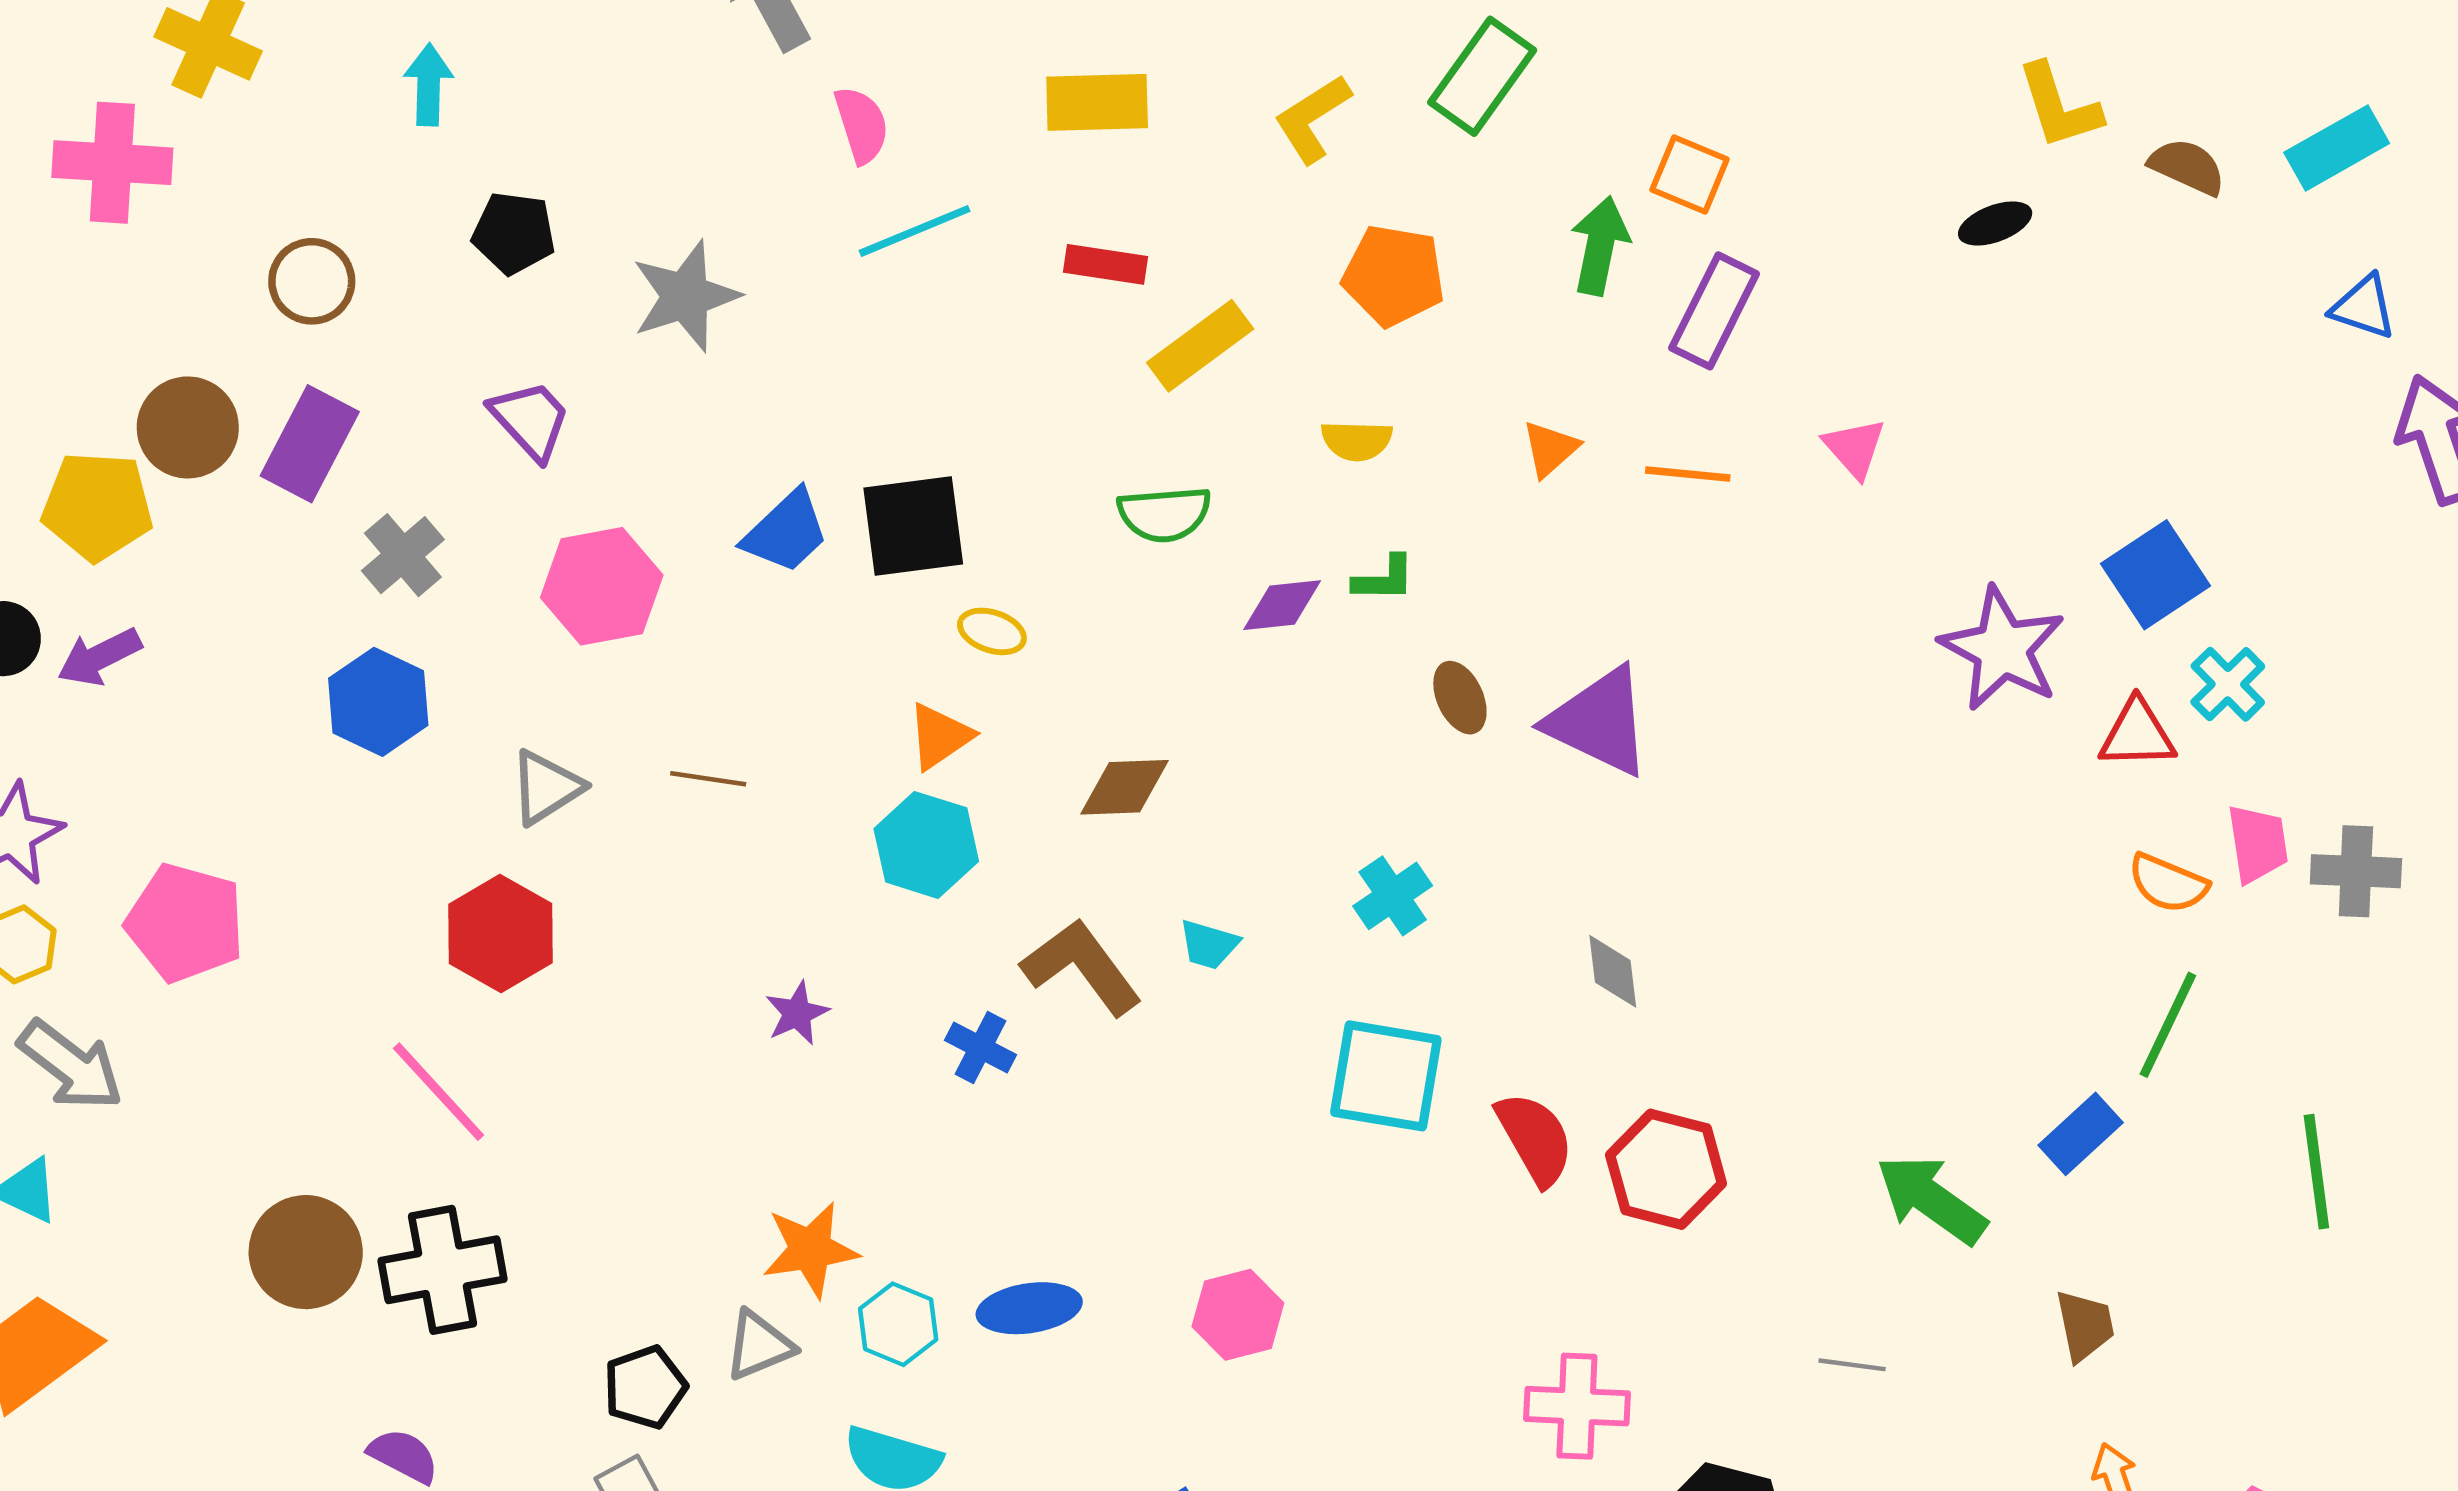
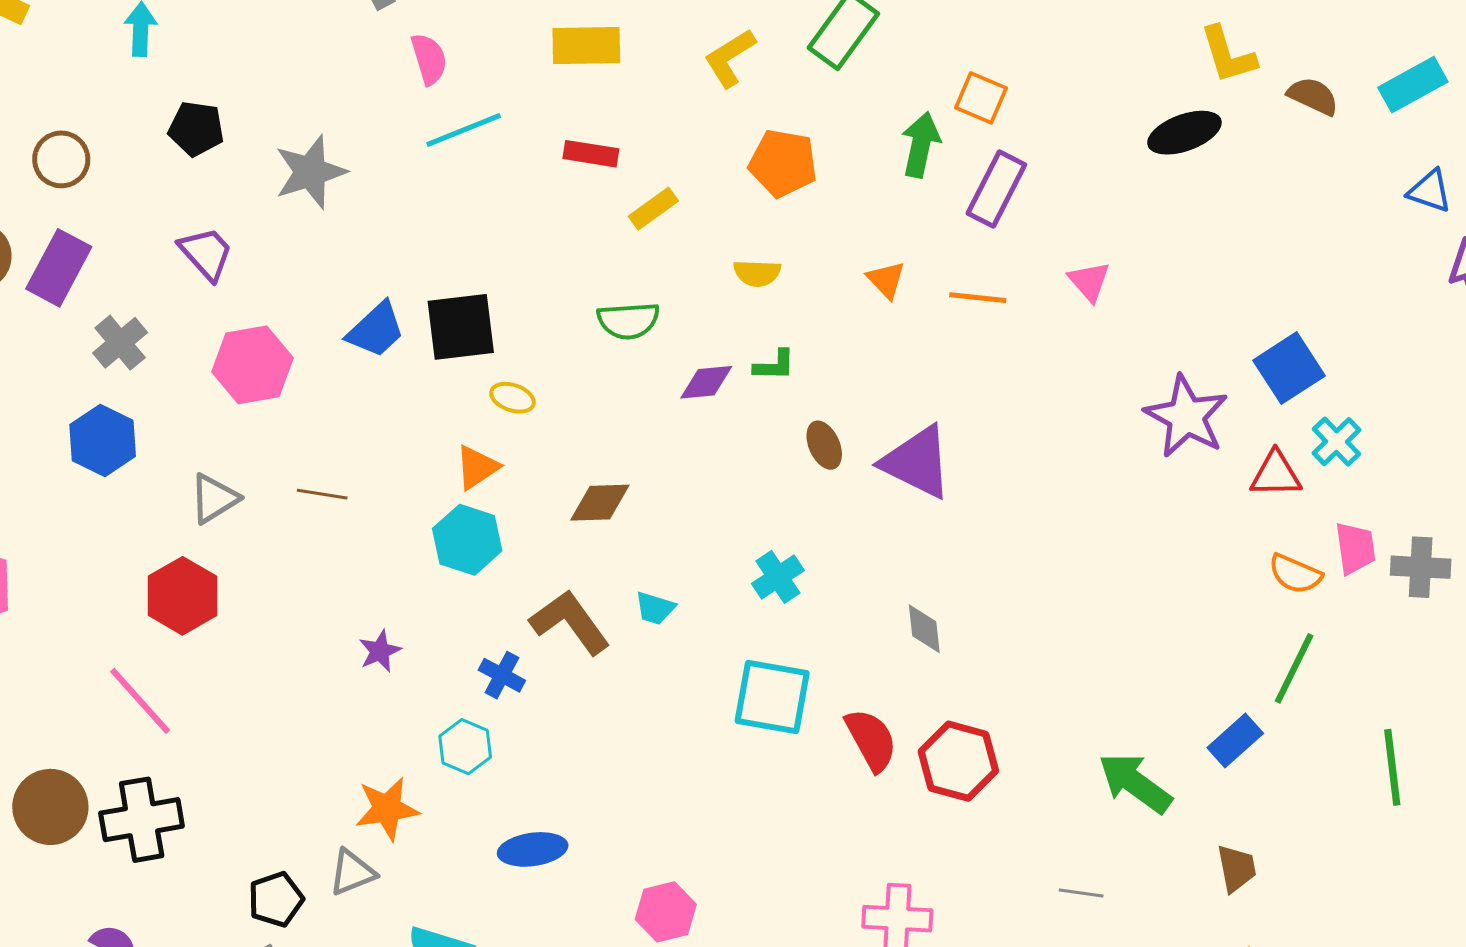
black ellipse: (1995, 223) -> (1184, 133), size x1.5
yellow rectangle: (1200, 346) -> (653, 209), size x0.7
orange triangle: (1550, 449) -> (886, 280), turned -33
pink hexagon: (1238, 1315) -> (666, 912), moved
cyan hexagon: (898, 1324) -> (465, 747), moved

